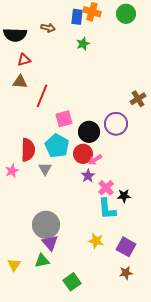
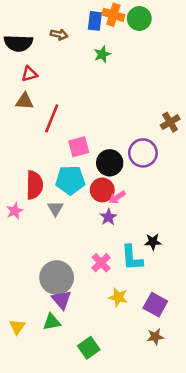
green circle: (126, 14) -> (139, 18), moved
cyan pentagon: (57, 146) -> (70, 180), turned -30
pink cross: (106, 188) -> (101, 263), moved

